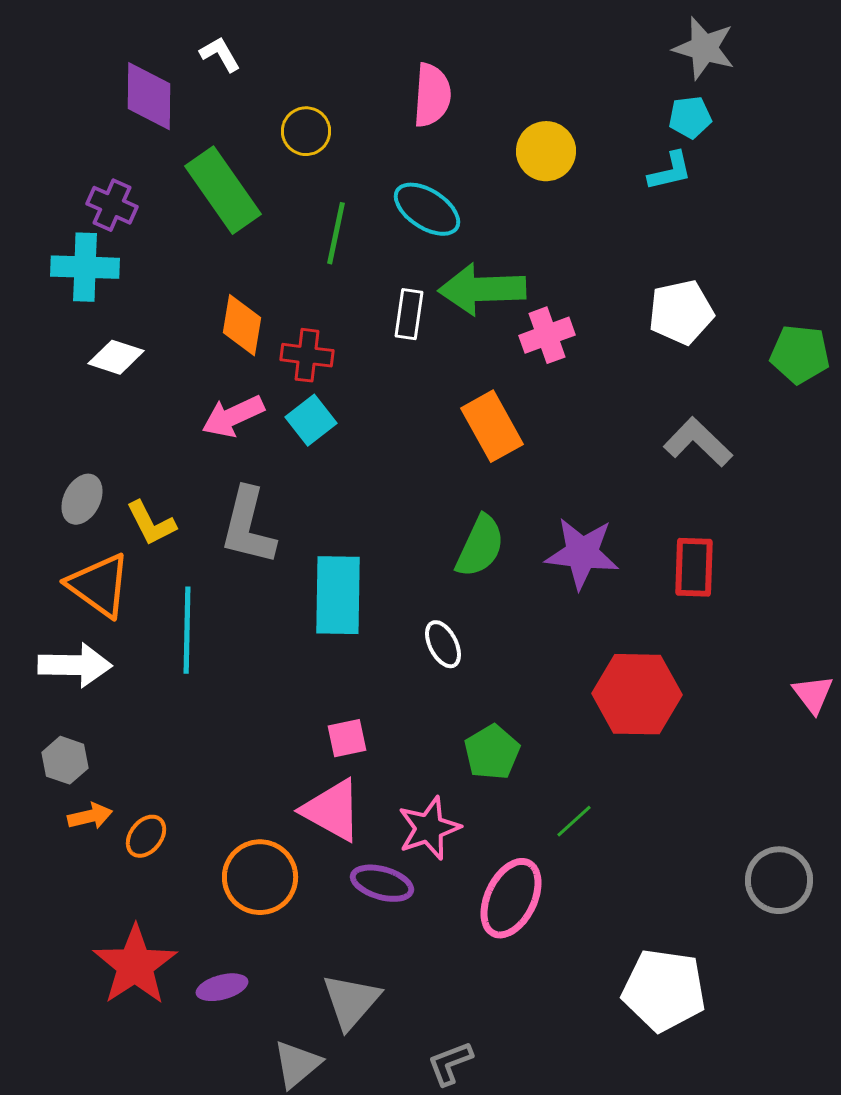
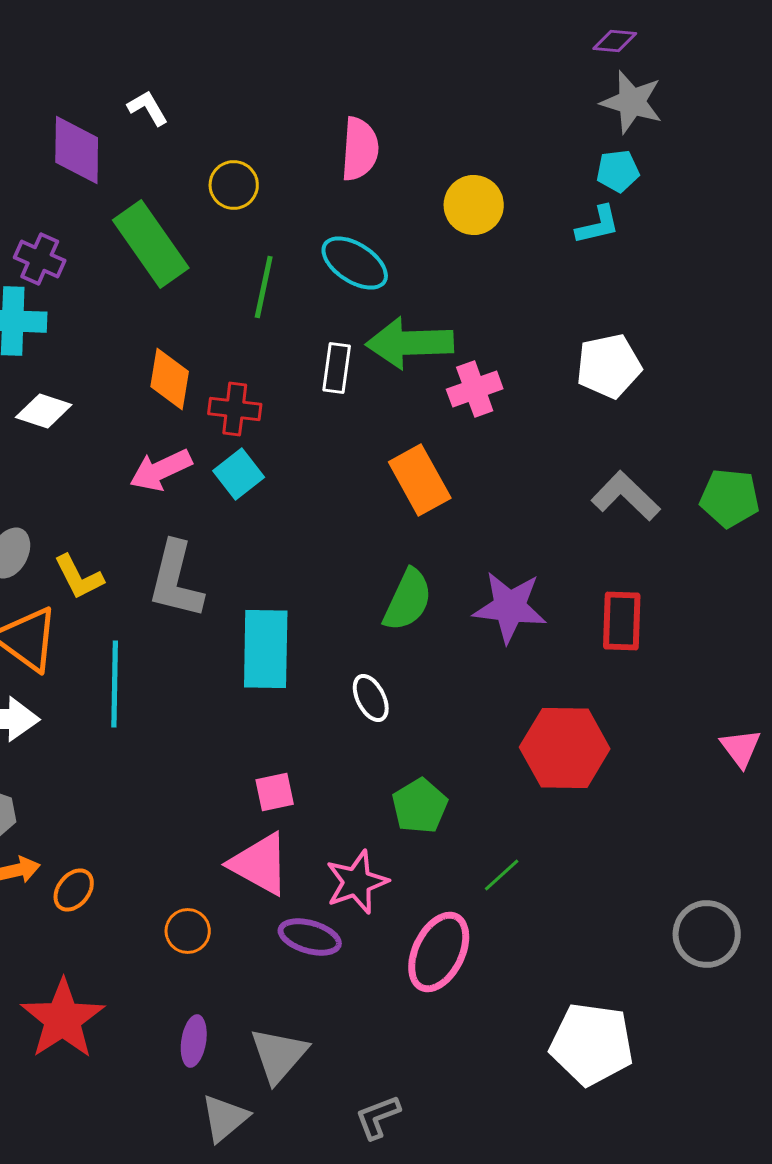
green pentagon: (800, 354) -> (730, 498), moved
orange circle: (260, 877) -> (188, 931), size x0.6
purple ellipse: (222, 987) -> (194, 1041), moved, turned -66

